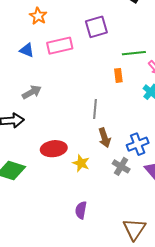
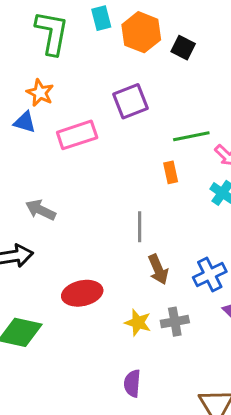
blue triangle: (27, 50) -> (25, 122), moved
gray arrow: (32, 92) -> (41, 210), turned -120
yellow star: (81, 163) -> (138, 323), moved
gray cross: (121, 166) -> (175, 322), moved, turned -36

